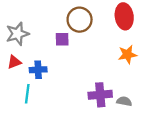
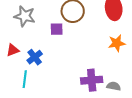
gray star: (17, 34) -> (25, 16), moved, turned 30
blue cross: (38, 70) -> (35, 57), turned -35

